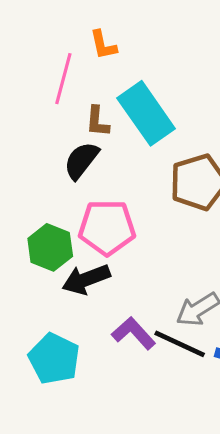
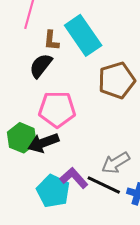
green hexagon: (50, 247) -> (22, 138), moved
cyan pentagon: (54, 359) -> (53, 191), moved

